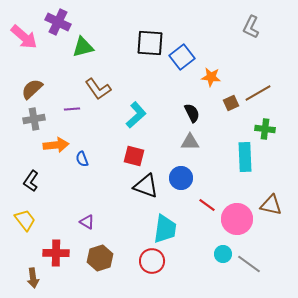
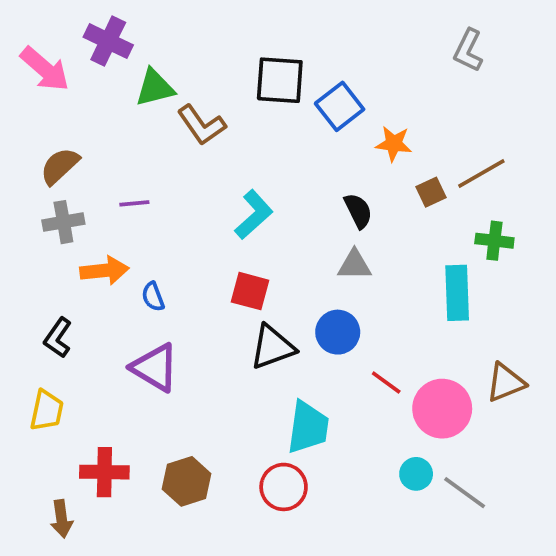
brown L-shape: (98, 89) -> (202, 125), moved
black triangle: (146, 186) -> (272, 347), turned -40
brown triangle: (271, 205) -> (506, 382), turned -35
yellow trapezoid: (25, 220) -> (47, 410), turned 50
purple triangle: (87, 222) -> (155, 368), moved, size x1.8

